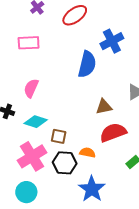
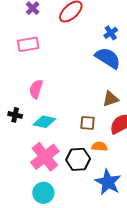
blue cross: (112, 41) -> (111, 33), size x0.6
blue semicircle: (87, 64) -> (108, 58), moved, turned -64
brown square: (59, 136) -> (88, 123), moved

